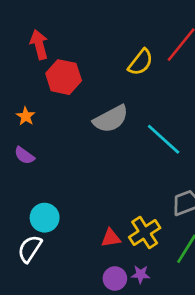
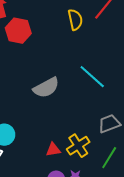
yellow semicircle: (141, 62) -> (75, 20), turned -50
gray semicircle: (111, 119) -> (46, 88), moved

